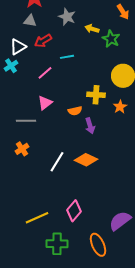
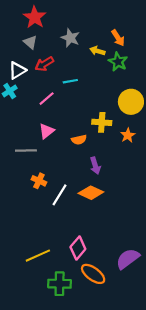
orange arrow: (123, 12) -> (118, 38), moved
gray triangle: (30, 21) -> (30, 42), turned 32
purple arrow: (90, 126) -> (95, 166), moved
orange cross: (22, 149) -> (39, 181), moved, turned -32
orange ellipse: (98, 245) -> (93, 274), moved, turned -30

